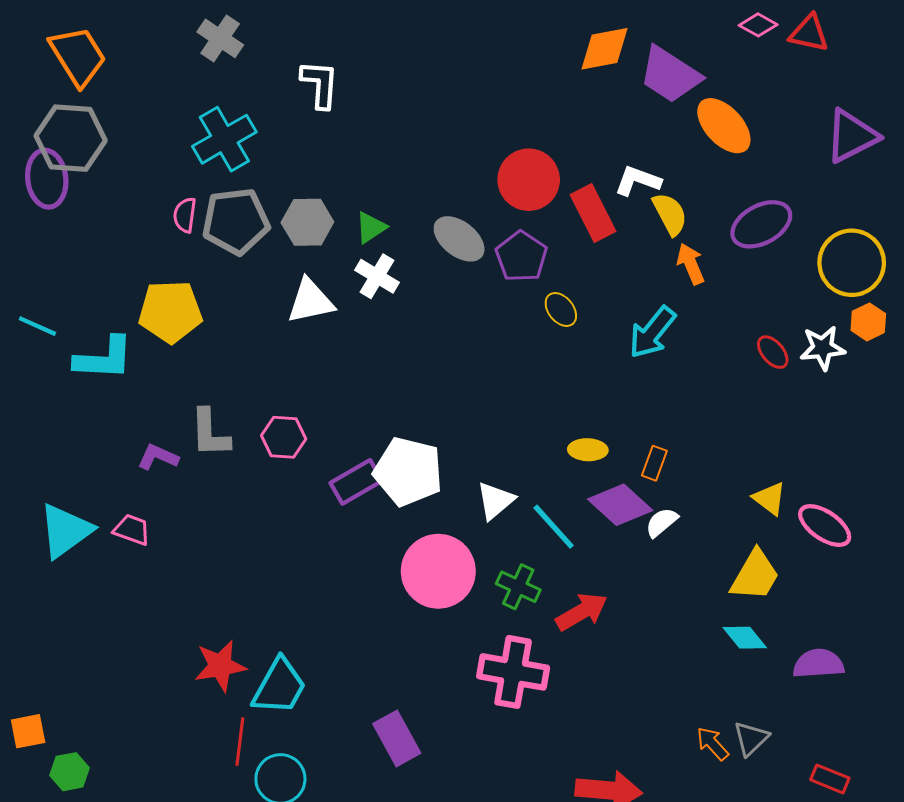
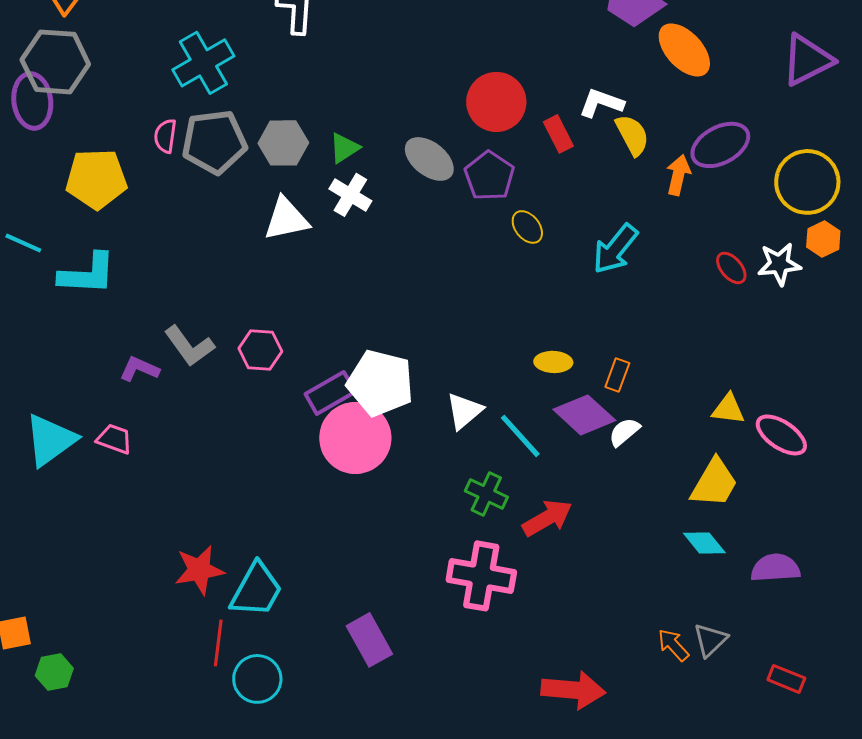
red rectangle: (593, 213) -> (558, 134), size x0.7
orange arrow: (691, 264) -> (678, 175), moved, turned 36
yellow pentagon: (170, 312) -> (96, 179), moved
gray L-shape: (210, 433) -> (189, 346), turned -34
yellow triangle: (770, 499) -> (728, 409), turned -30
pink circle: (438, 571) -> (355, 438), moved

